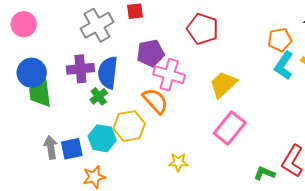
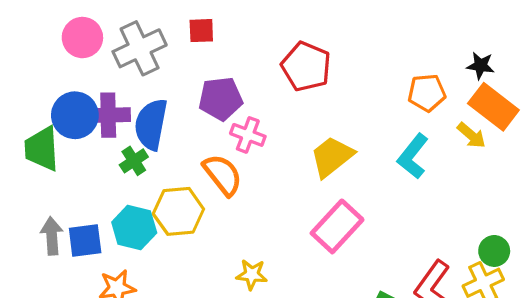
pink circle: (24, 24) -> (82, 38), moved
cyan L-shape: (284, 65) -> (413, 156), moved
blue circle: (32, 73) -> (75, 115), moved
pink cross: (169, 75) -> (248, 135), size x0.7

